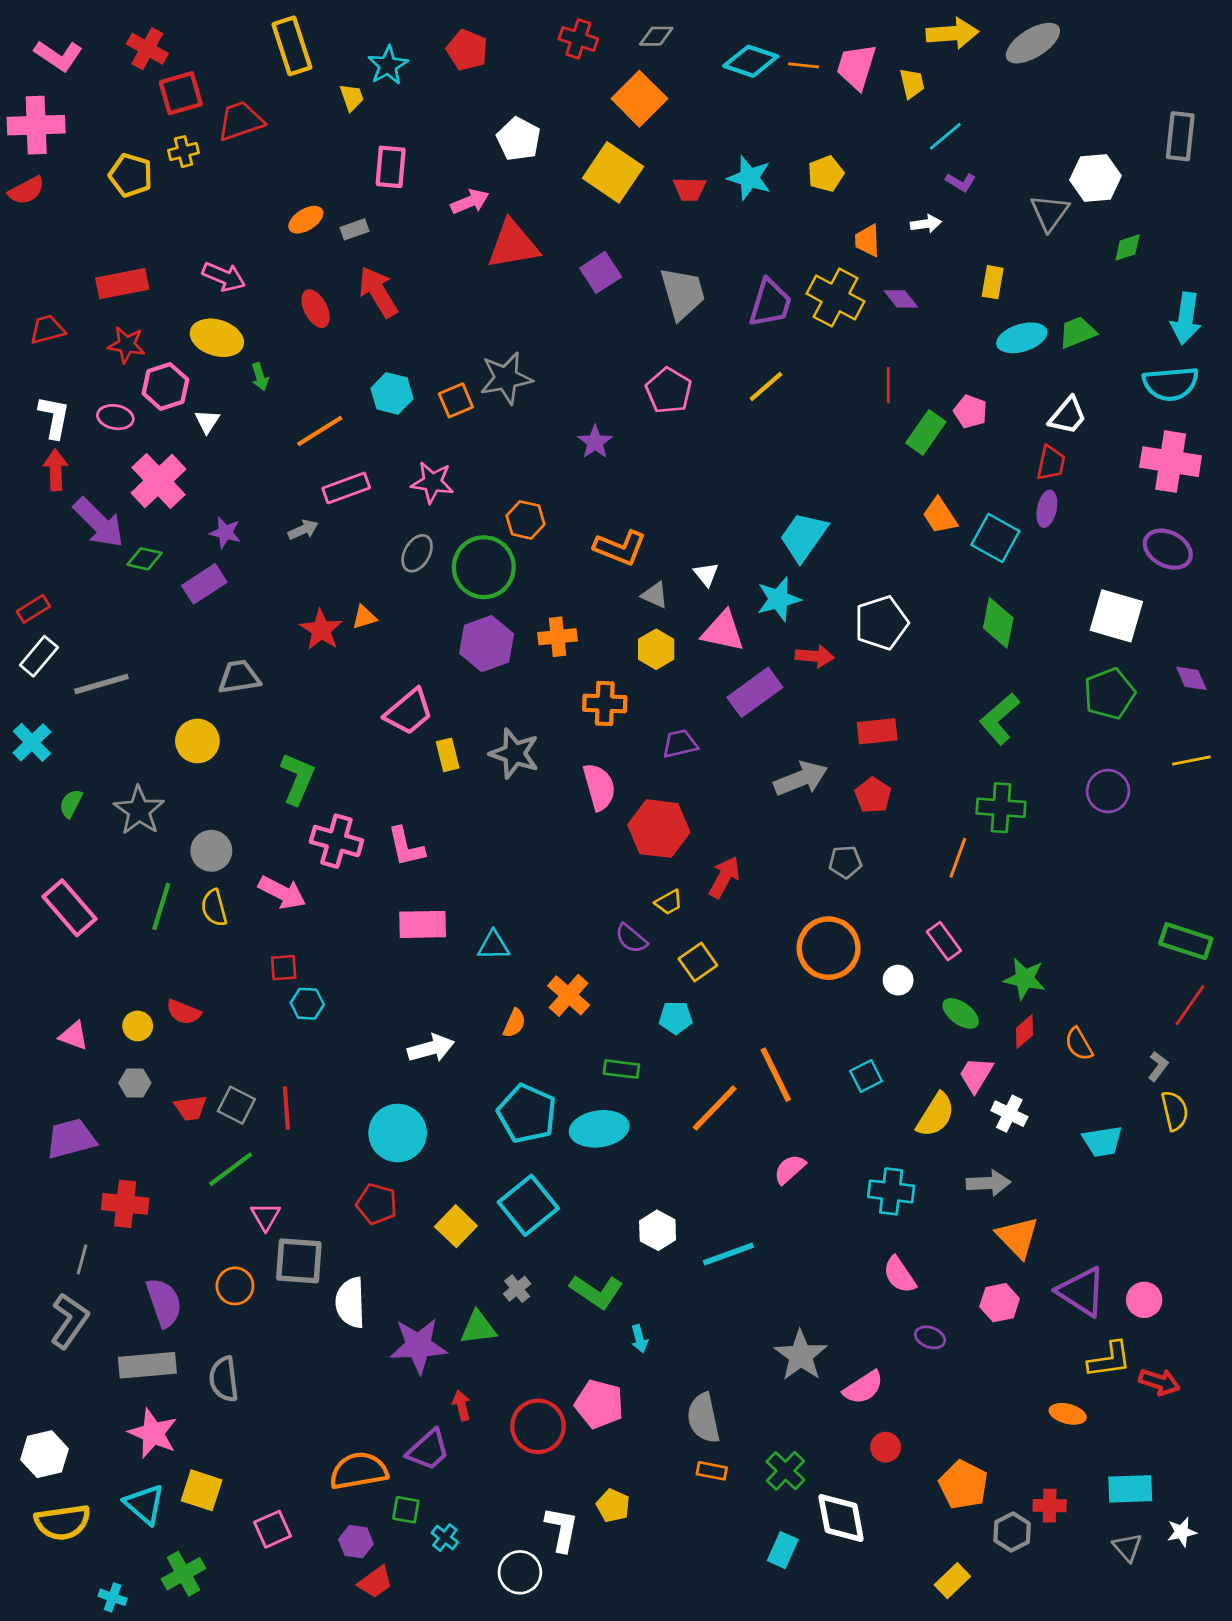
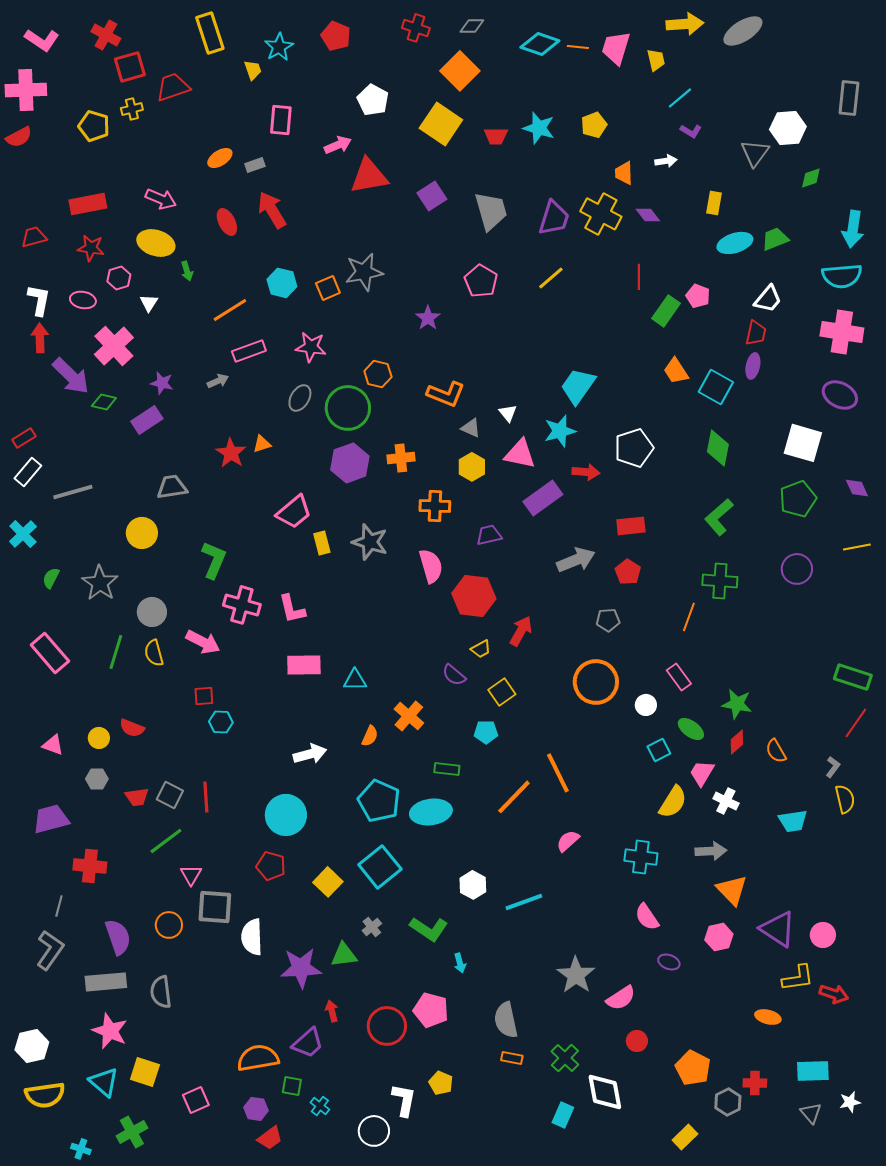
pink hexagon: (165, 386) -> (119, 278), size x0.7
cyan square: (866, 1076) -> (659, 750), moved

